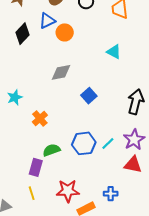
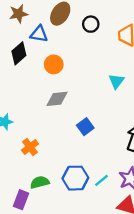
blue triangle: (47, 21) -> (39, 34), moved, turned 30
orange circle: (65, 32) -> (54, 64), moved
cyan triangle: (114, 52) -> (116, 81), turned 35

